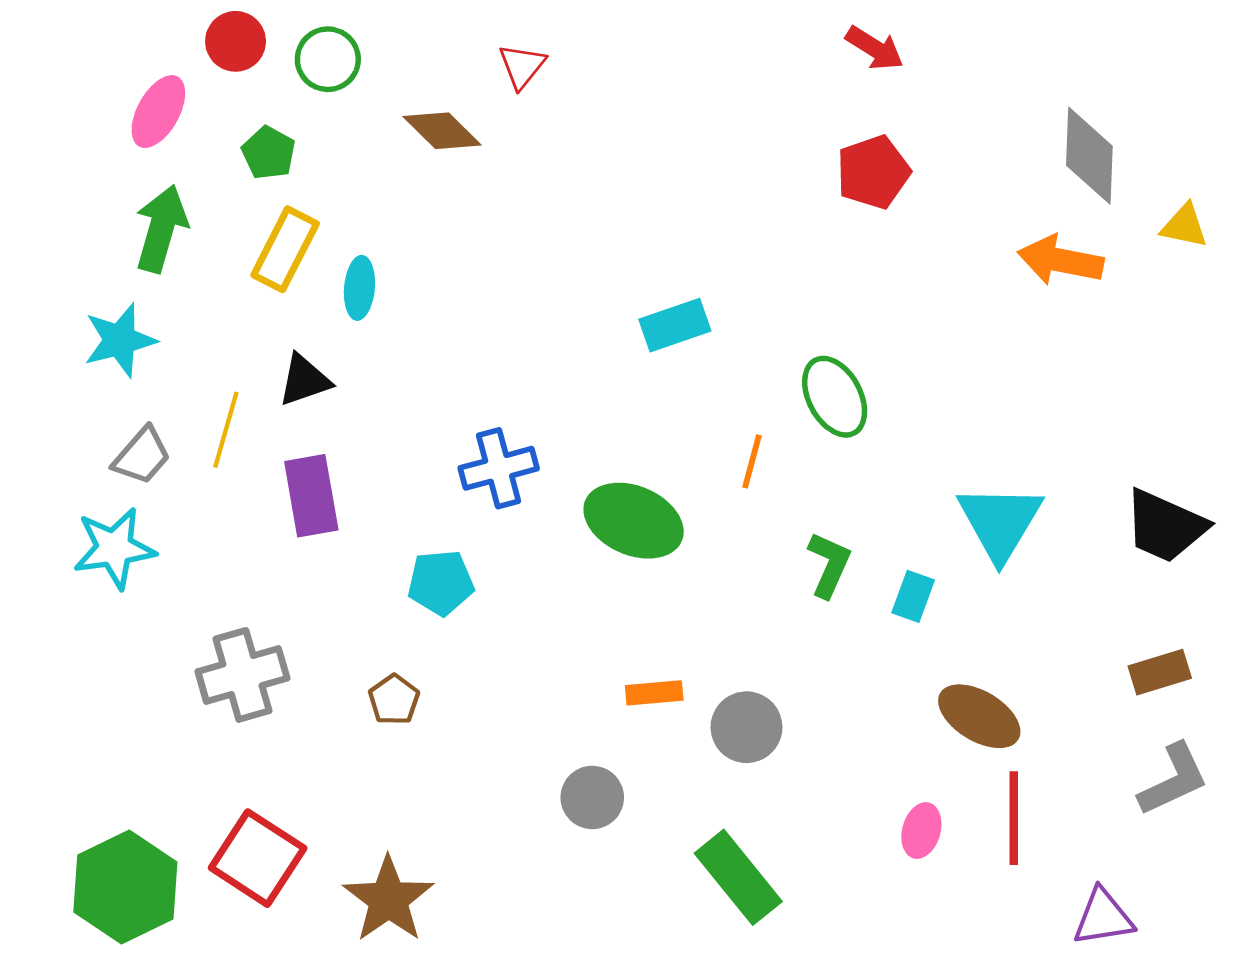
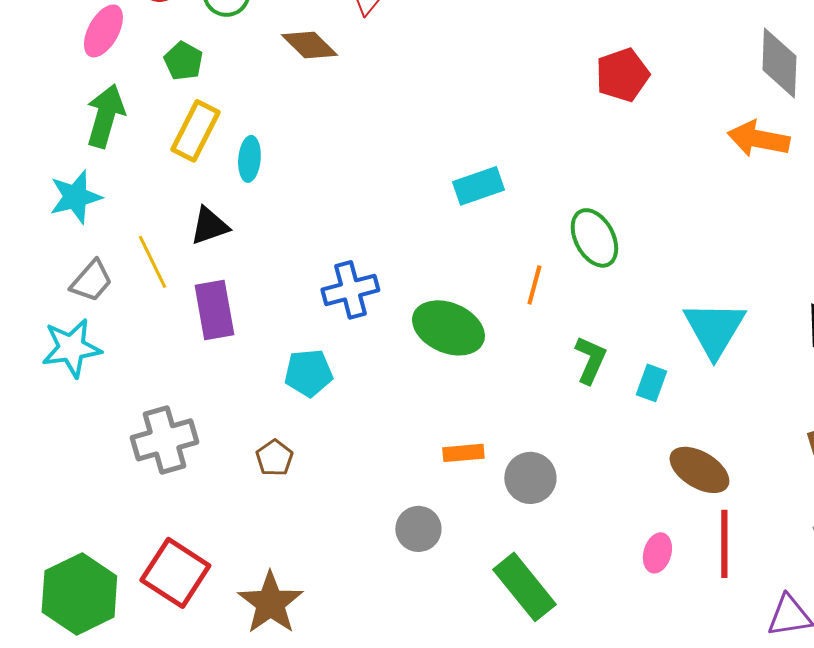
yellow line: (226, 430) -> (152, 262), turned -42

